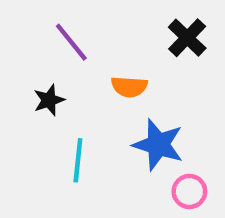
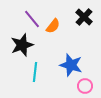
orange semicircle: (129, 87) -> (53, 26), moved, turned -56
black star: (49, 100) -> (22, 45), size x1.6

